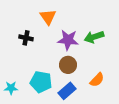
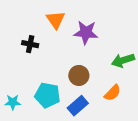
green arrow: (94, 37) -> (123, 60), moved
purple star: (68, 40) -> (86, 33), moved

